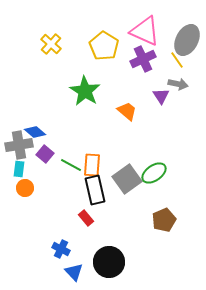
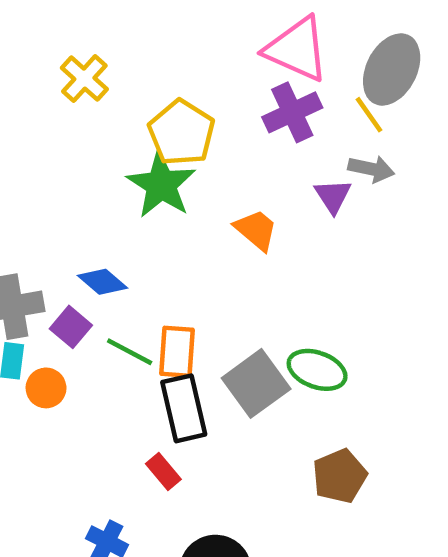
yellow pentagon: (104, 46) -> (182, 133), moved
blue diamond: (35, 132) -> (102, 282), moved
green ellipse: (154, 173) -> (317, 370), turned 55
orange circle: (25, 188) -> (46, 388), moved

